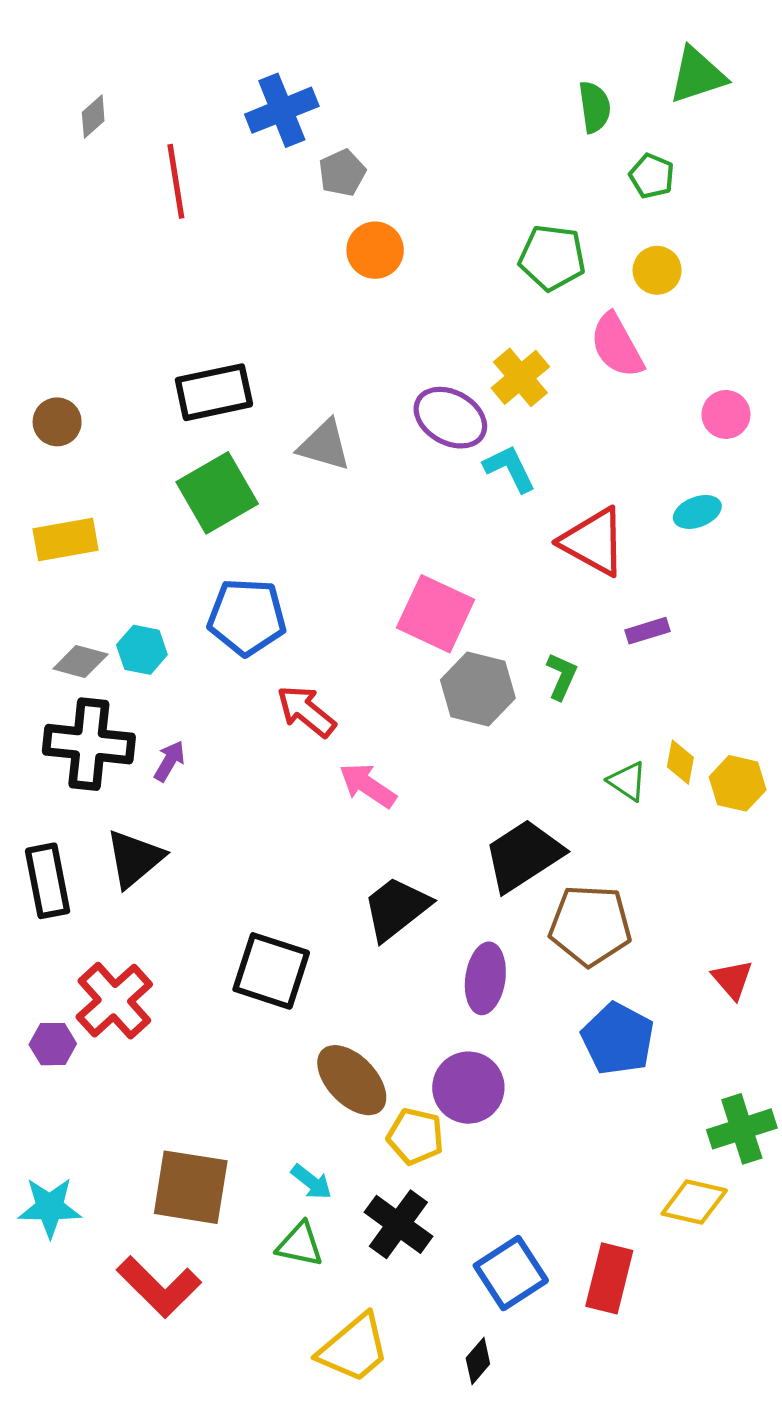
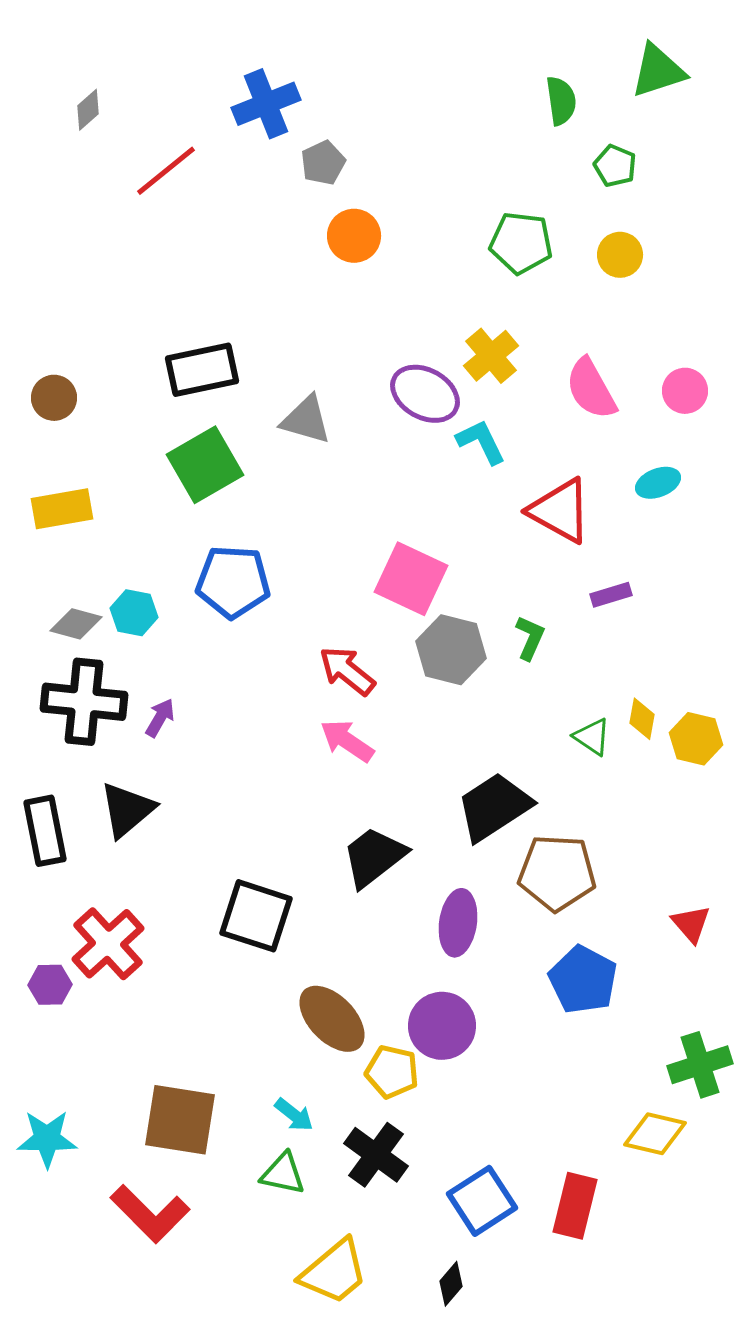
red line: (176, 181) -> (166, 171), turned 60
pink semicircle: (617, 346) -> (591, 389), moved
red arrow: (306, 711) -> (347, 671), moved

